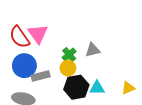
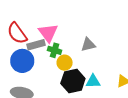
pink triangle: (38, 34) -> (48, 33), moved
green cross: (69, 55) -> (55, 50), moved, turned -32
gray rectangle: (41, 76) -> (36, 45), moved

